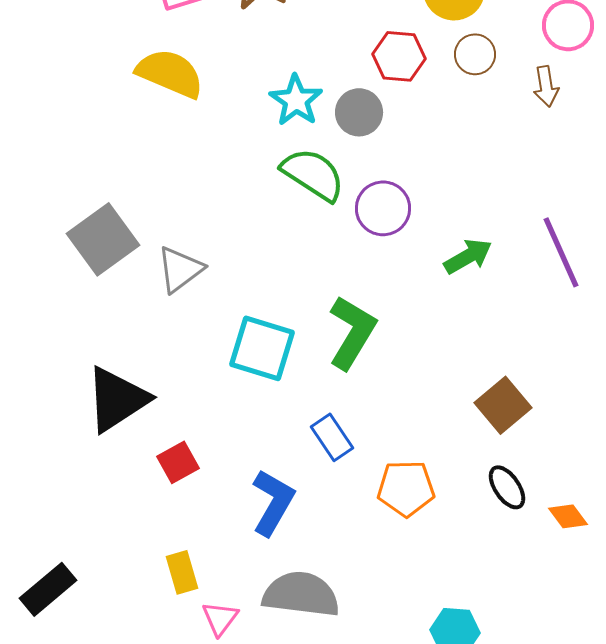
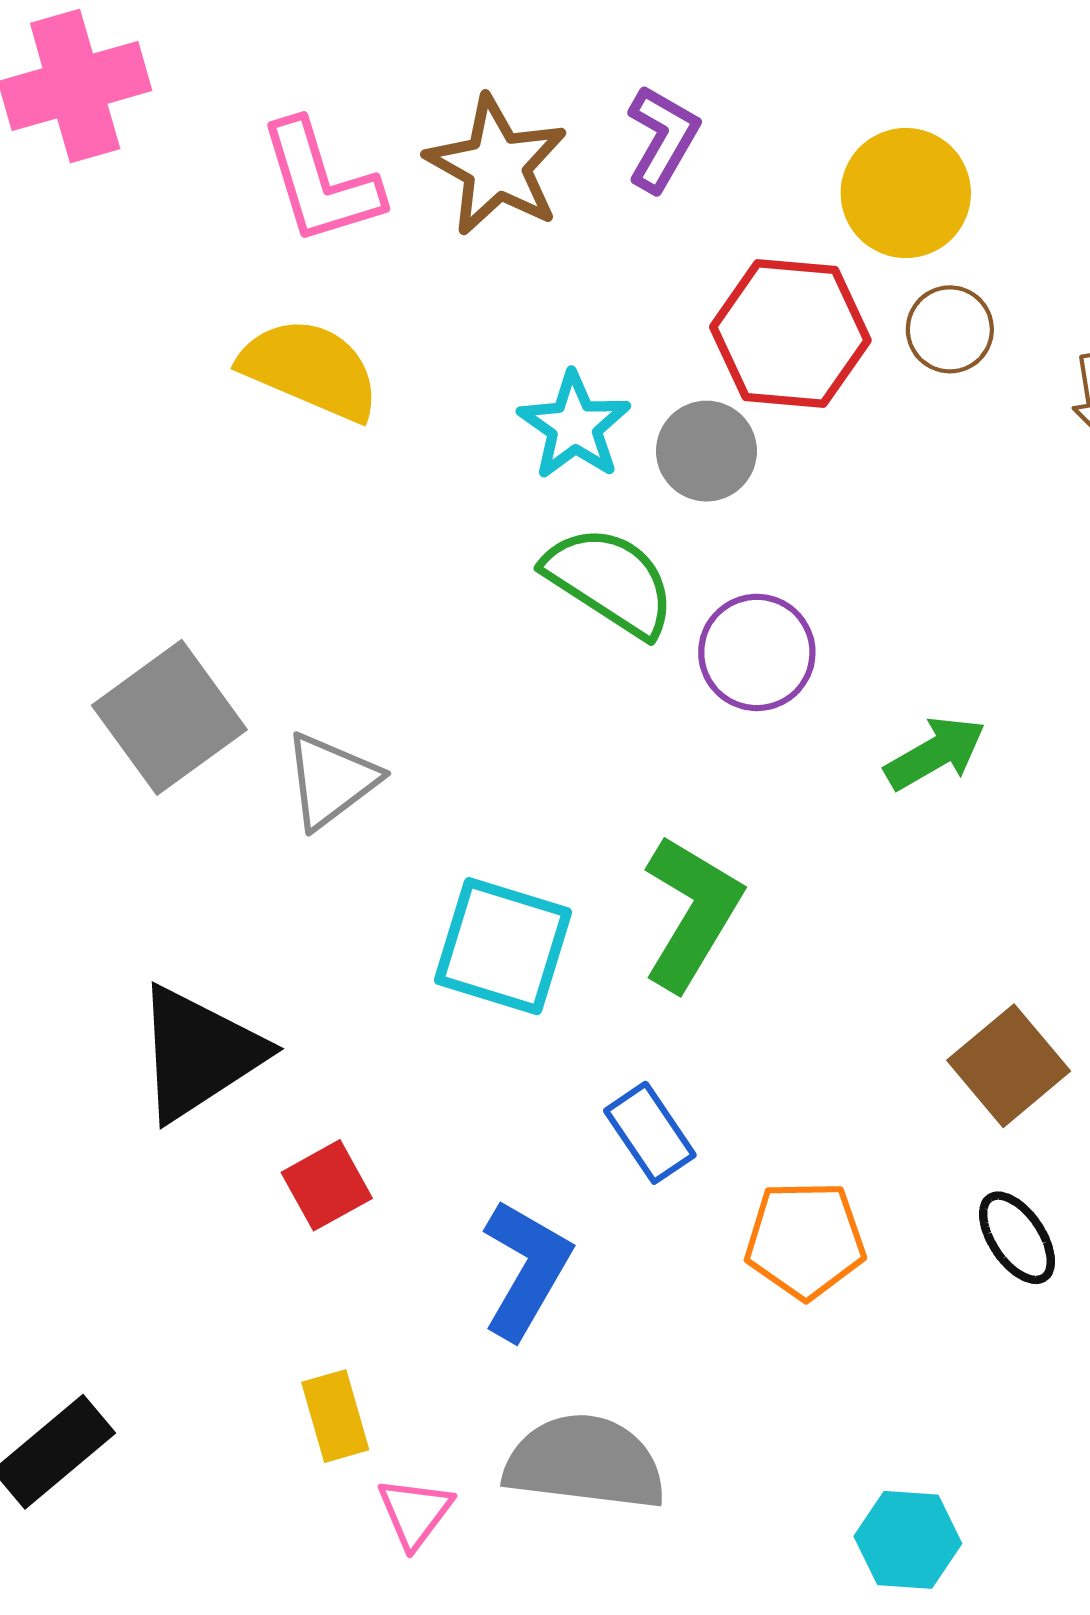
red hexagon: (399, 56) -> (790, 334), size x1.4

